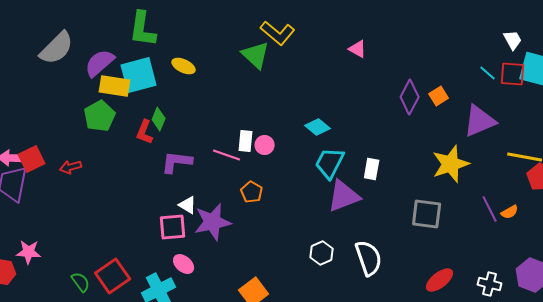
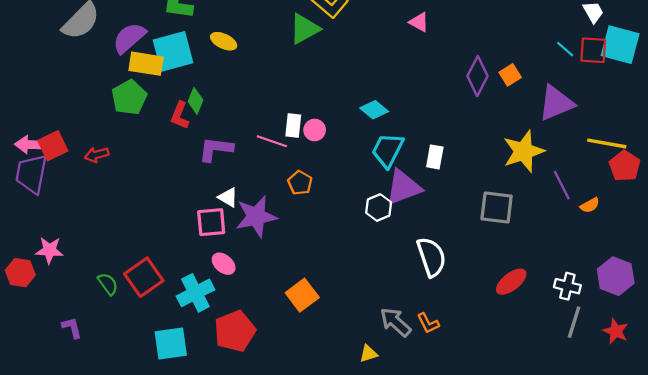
green triangle: (256, 55) -> (304, 29), turned 48
purple line: (490, 209) -> (562, 185), moved
white hexagon: (322, 253) -> (379, 208), moved

